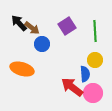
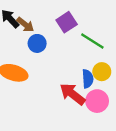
green line: (95, 31) -> (92, 41), moved, turned -55
yellow circle: (95, 60) -> (102, 72), moved

